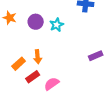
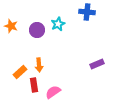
cyan star: (57, 25) -> (58, 24), moved
red rectangle: (33, 77) -> (34, 85), turned -64

